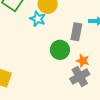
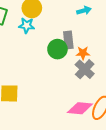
gray rectangle: (76, 32) -> (68, 40), moved

